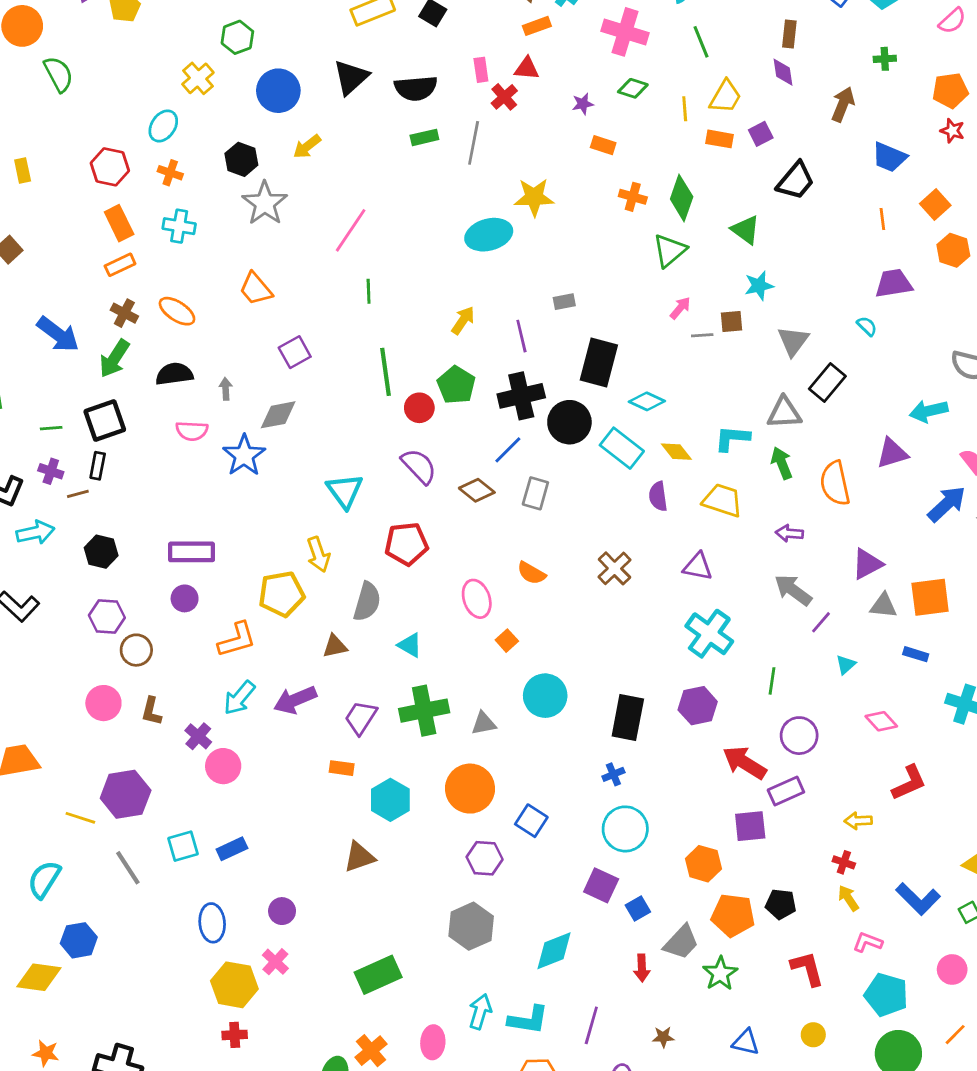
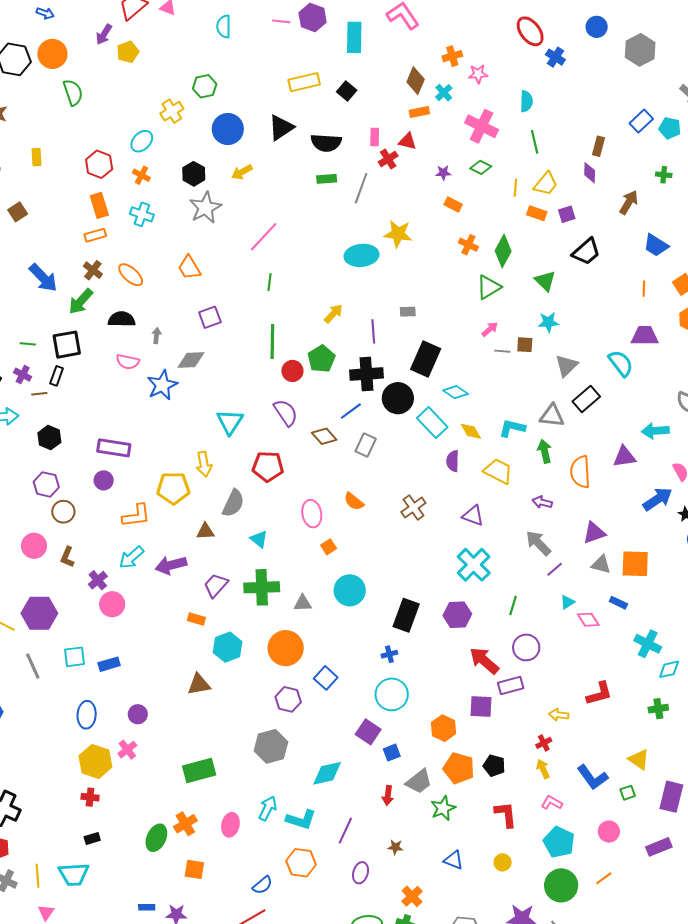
cyan semicircle: (867, 326) -> (621, 363), size x1.8
pink diamond: (881, 721) -> (588, 620), moved
red cross: (844, 862) -> (544, 743), turned 35

